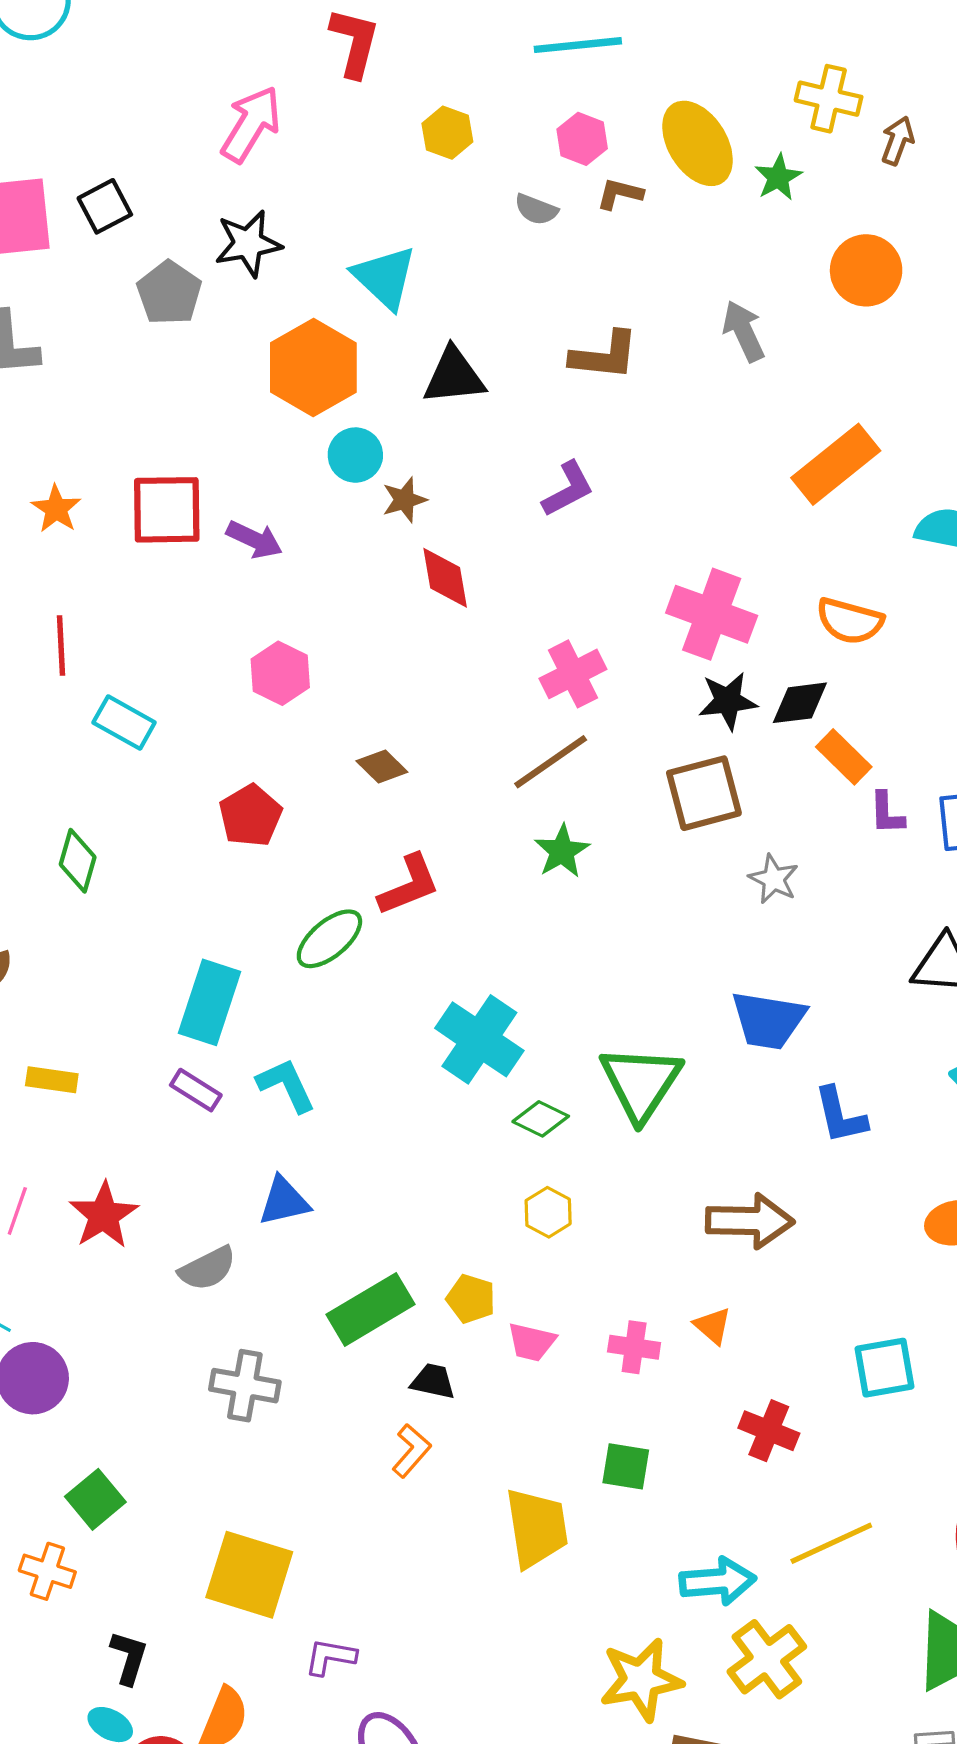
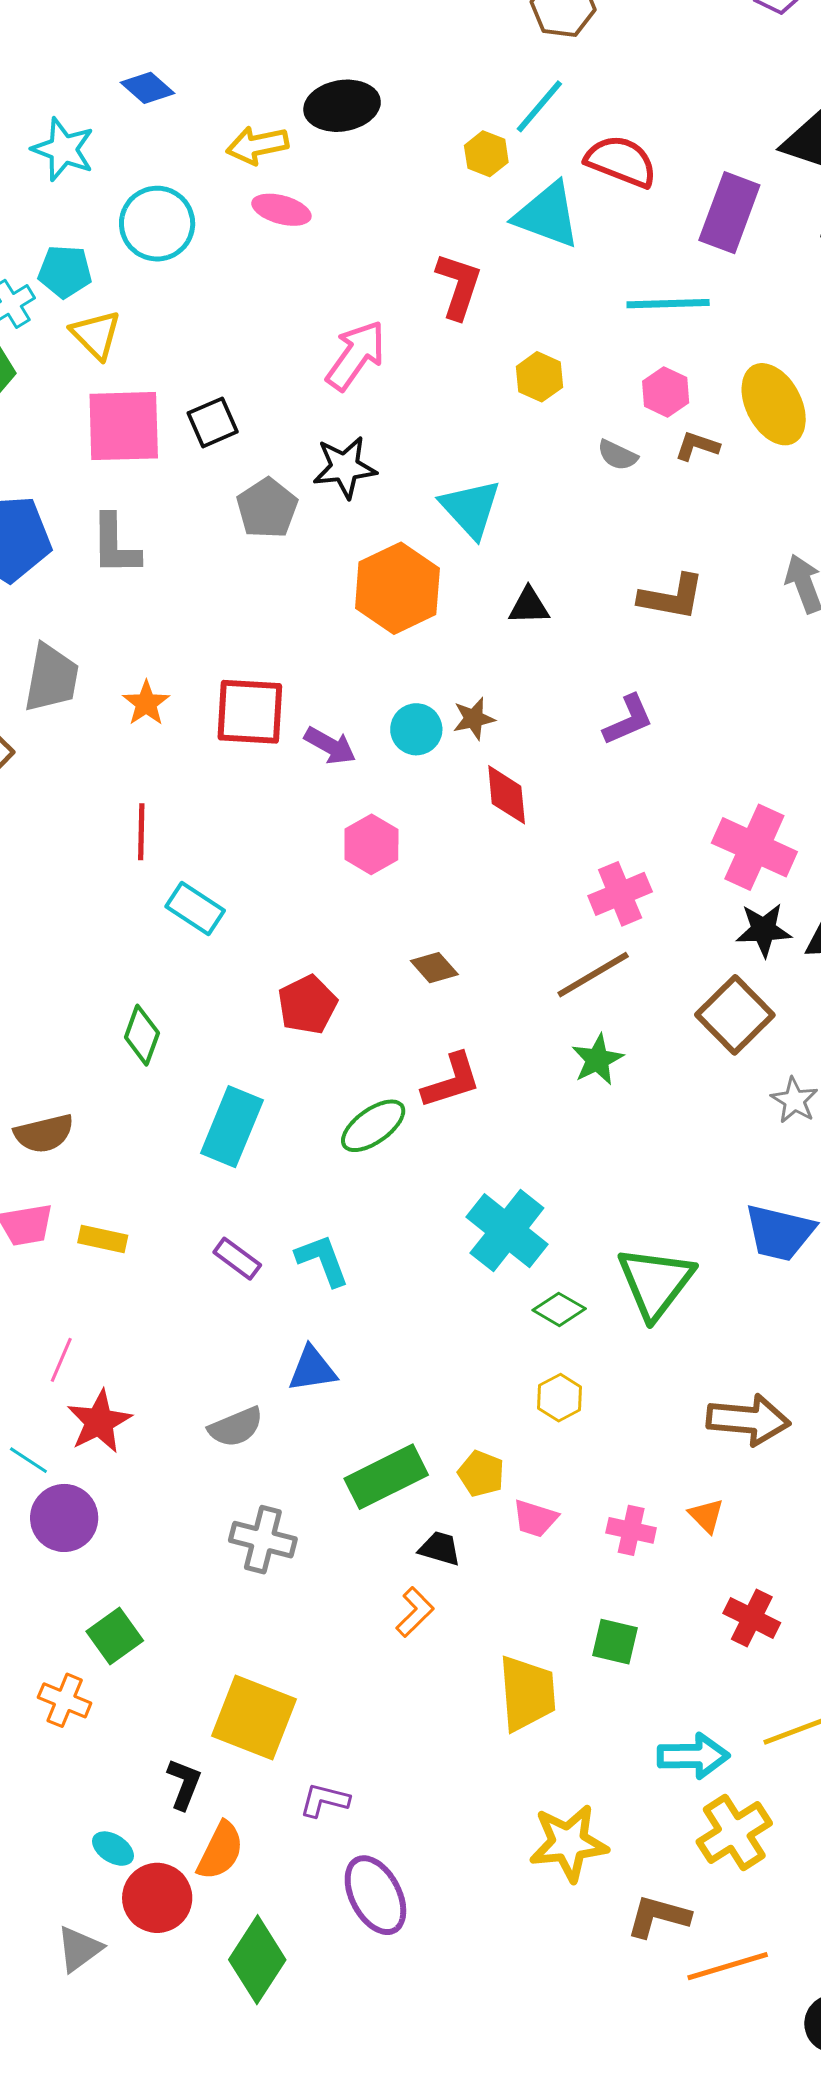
black triangle: (454, 376) -> (529, 606), size x0.7
cyan circle: (355, 455) -> (416, 729), moved
pink hexagon: (280, 673) -> (371, 844), moved
brown square: (704, 793) -> (735, 1015), turned -34
cyan rectangle: (210, 1002) -> (232, 1127), moved
red star: (104, 1215) -> (99, 1422), moved
black L-shape: (129, 1658) -> (184, 1784), moved
yellow star: (641, 1680) -> (569, 1843), moved

